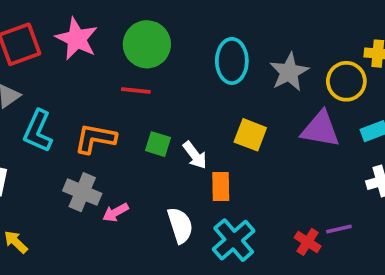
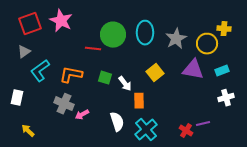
green circle: (147, 44) -> (113, 35), moved
cyan L-shape: (38, 131) -> (40, 71), turned 30
yellow square: (250, 135) -> (155, 73), turned 30

